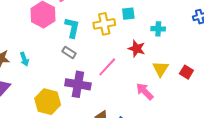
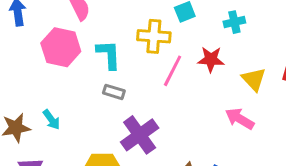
yellow cross: (104, 24) -> (154, 36), turned 30
pink line: (107, 67) -> (173, 71), moved
purple cross: (78, 84) -> (140, 135), turned -30

